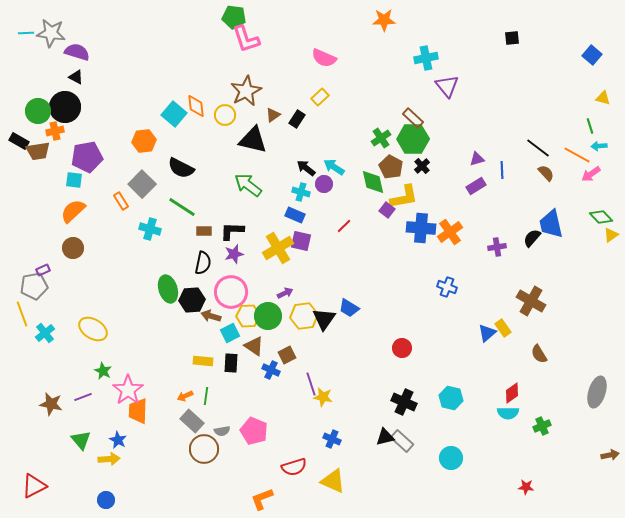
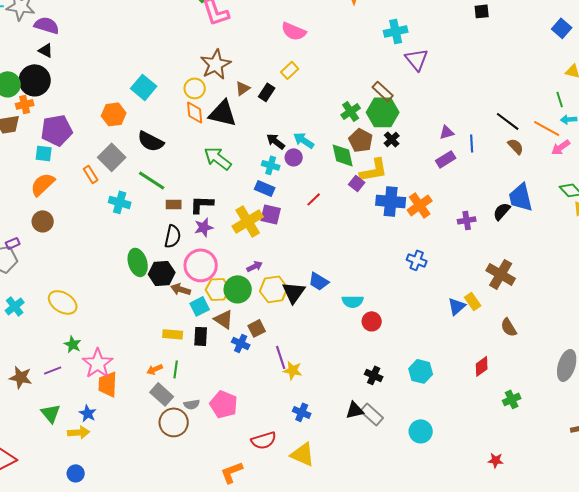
orange diamond: (196, 106) -> (195, 112), moved
black cross: (404, 402) -> (374, 375), size x0.7
cyan semicircle: (508, 413) -> (353, 301), moved

